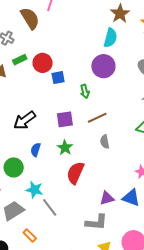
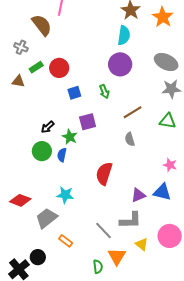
blue square: (58, 78) -> (74, 93), moved
brown line: (97, 118) -> (133, 112), moved
black arrow: (25, 120) -> (48, 127), size x0.6
green star: (65, 148) -> (70, 137), moved
green circle: (14, 167) -> (42, 151), moved
gray line: (50, 207) -> (104, 231), moved

